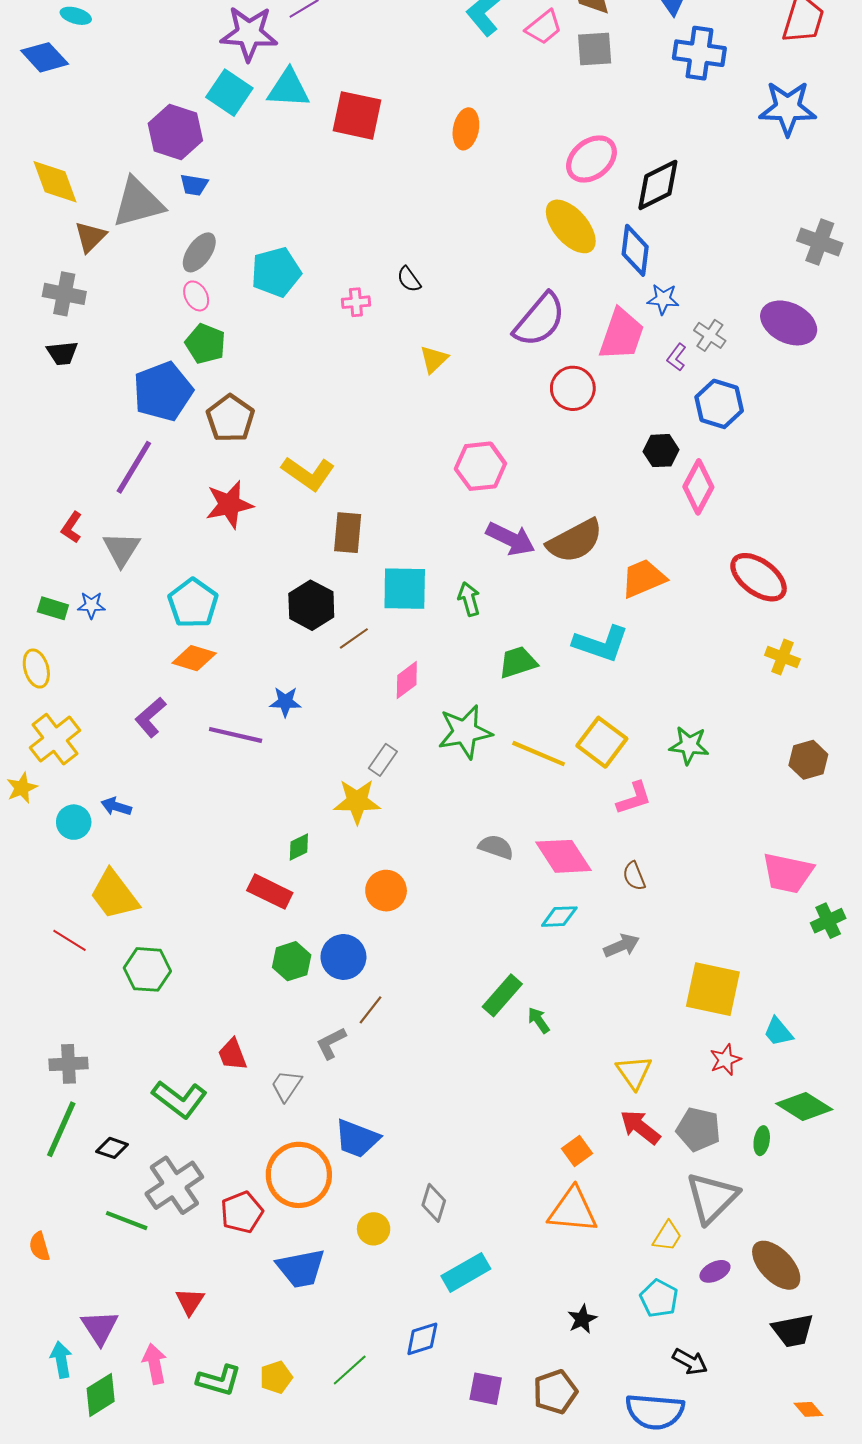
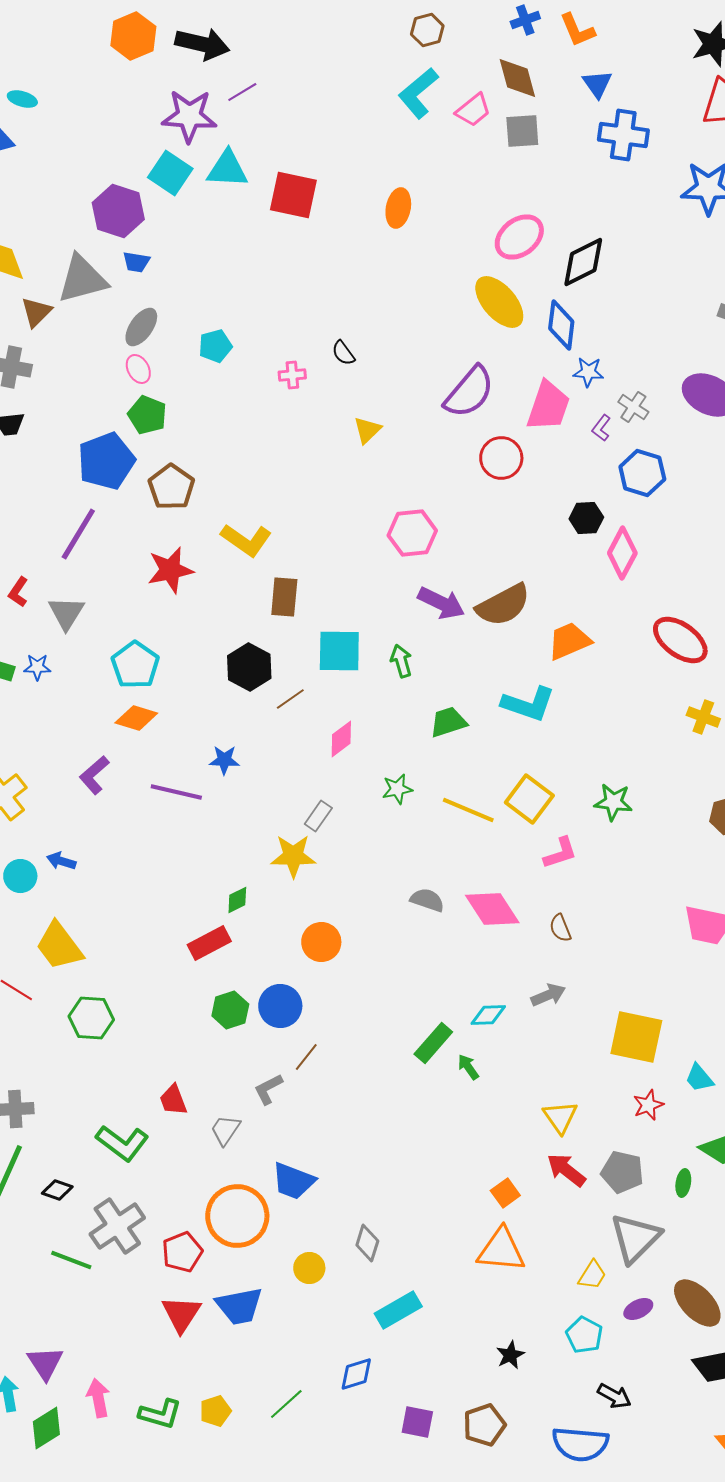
cyan pentagon: (276, 272) -> (215, 346), size x0.7
green star: (465, 732) -> (397, 789), size x0.6
red rectangle: (270, 892) -> (209, 943), turned -54
cyan diamond: (559, 917) -> (488, 1015), moved
red triangle: (190, 1302) -> (181, 1314), moved, size x1.4

